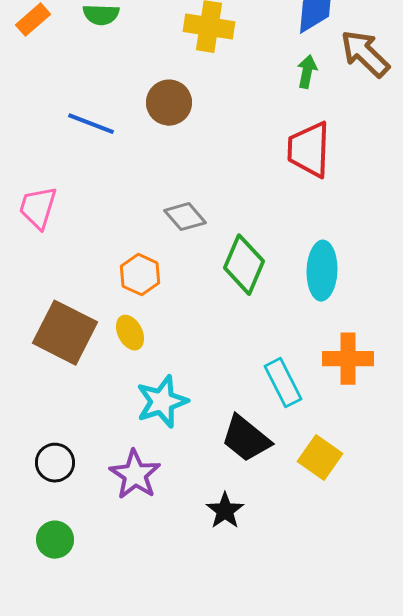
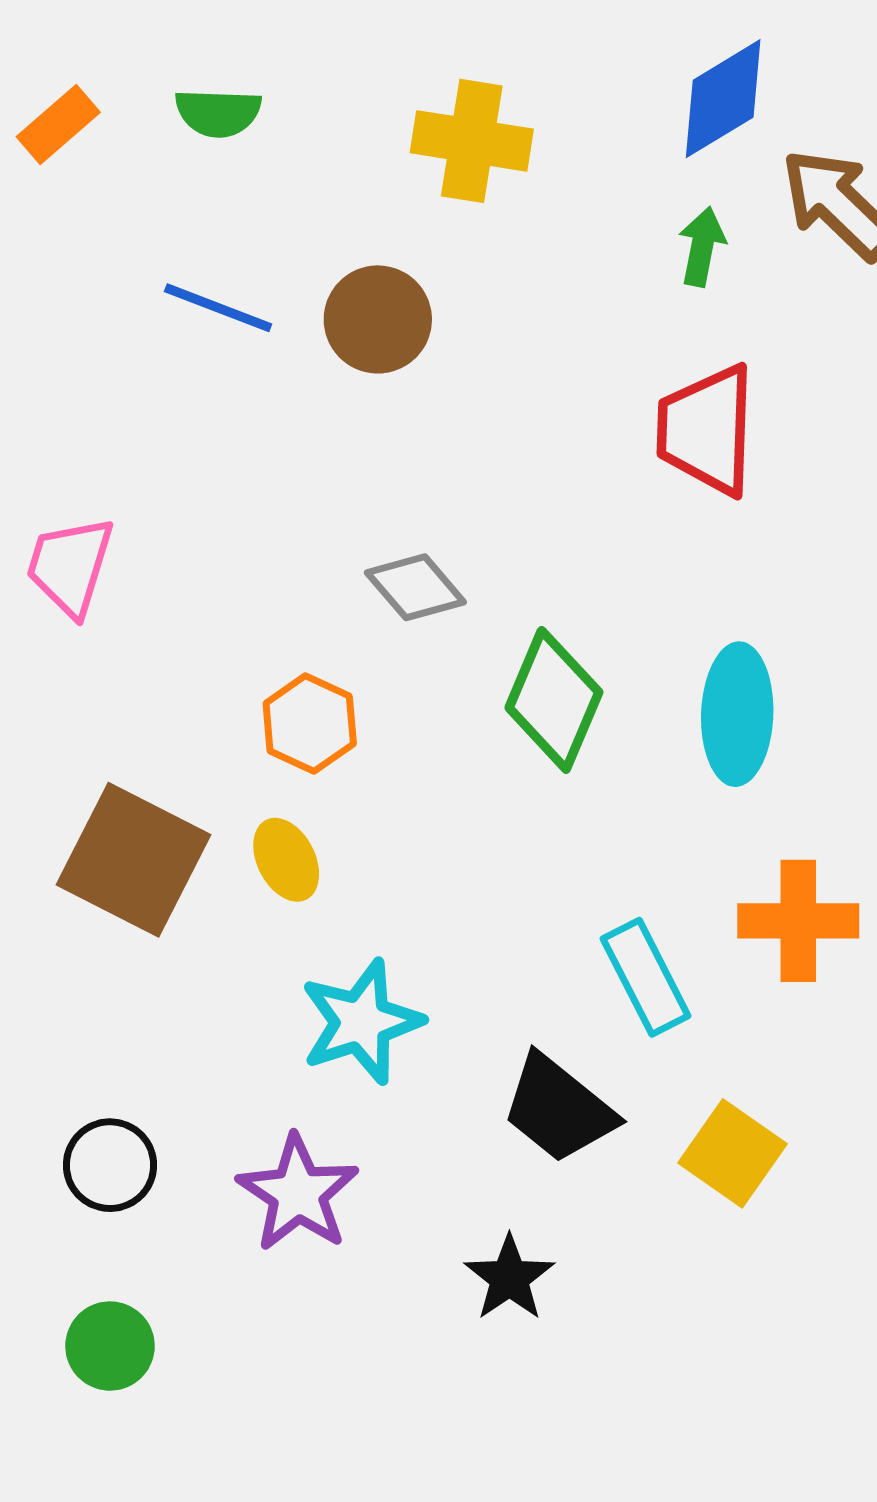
blue line: (91, 124) -> (218, 308), moved

